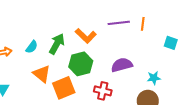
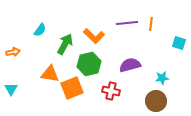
cyan semicircle: (32, 47) -> (40, 30), moved
orange triangle: (42, 74) -> (50, 74), turned -30

